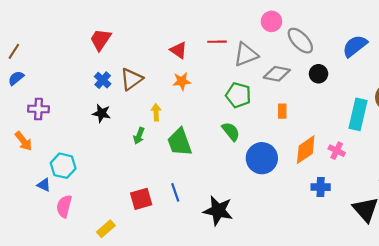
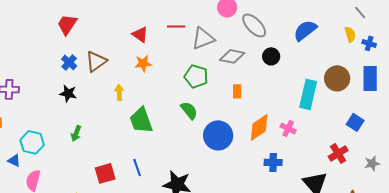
green arrow: (139, 136) -> (76, 133), moved

